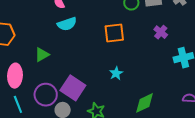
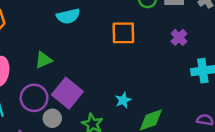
green triangle: (42, 55) -> (43, 60), moved
cyan star: (116, 73) -> (123, 100), moved

